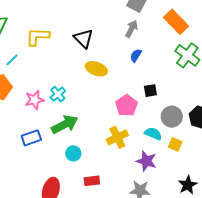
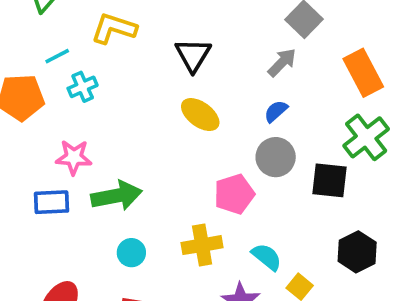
black square: (150, 91) -> (330, 180), moved, size x1.5
cyan cross: (58, 94) -> (83, 87), moved
pink star: (34, 100) -> (74, 157), moved
gray circle: (172, 117) -> (276, 157), moved
cyan circle: (73, 153) -> (131, 253), moved

